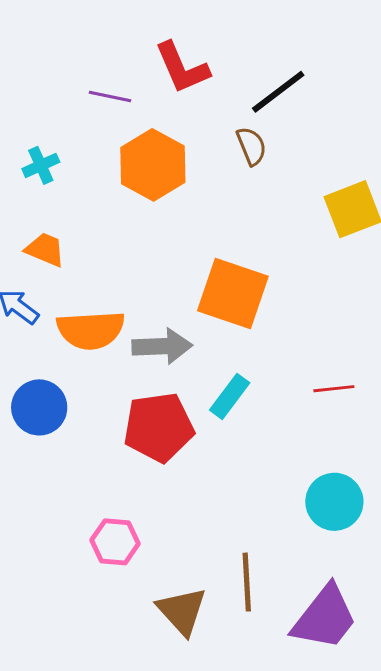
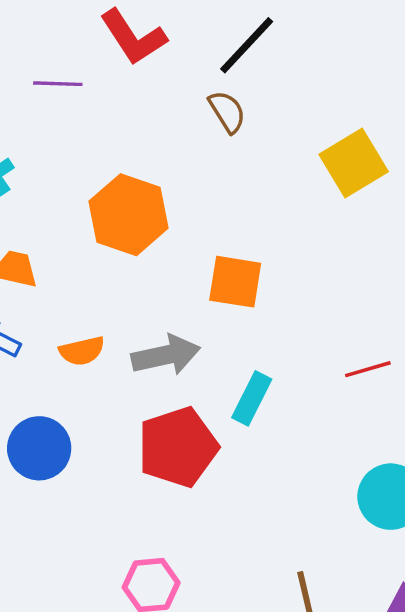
orange hexagon: (153, 165) -> (128, 215), moved
orange square: (233, 293) -> (235, 282), size x0.7
orange semicircle: (91, 330) -> (82, 351), size x0.6

